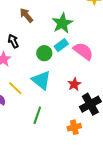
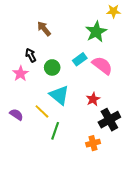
green star: (62, 23) -> (96, 32), moved
green circle: (44, 53) -> (52, 67), moved
yellow line: (15, 88) -> (42, 111), moved

